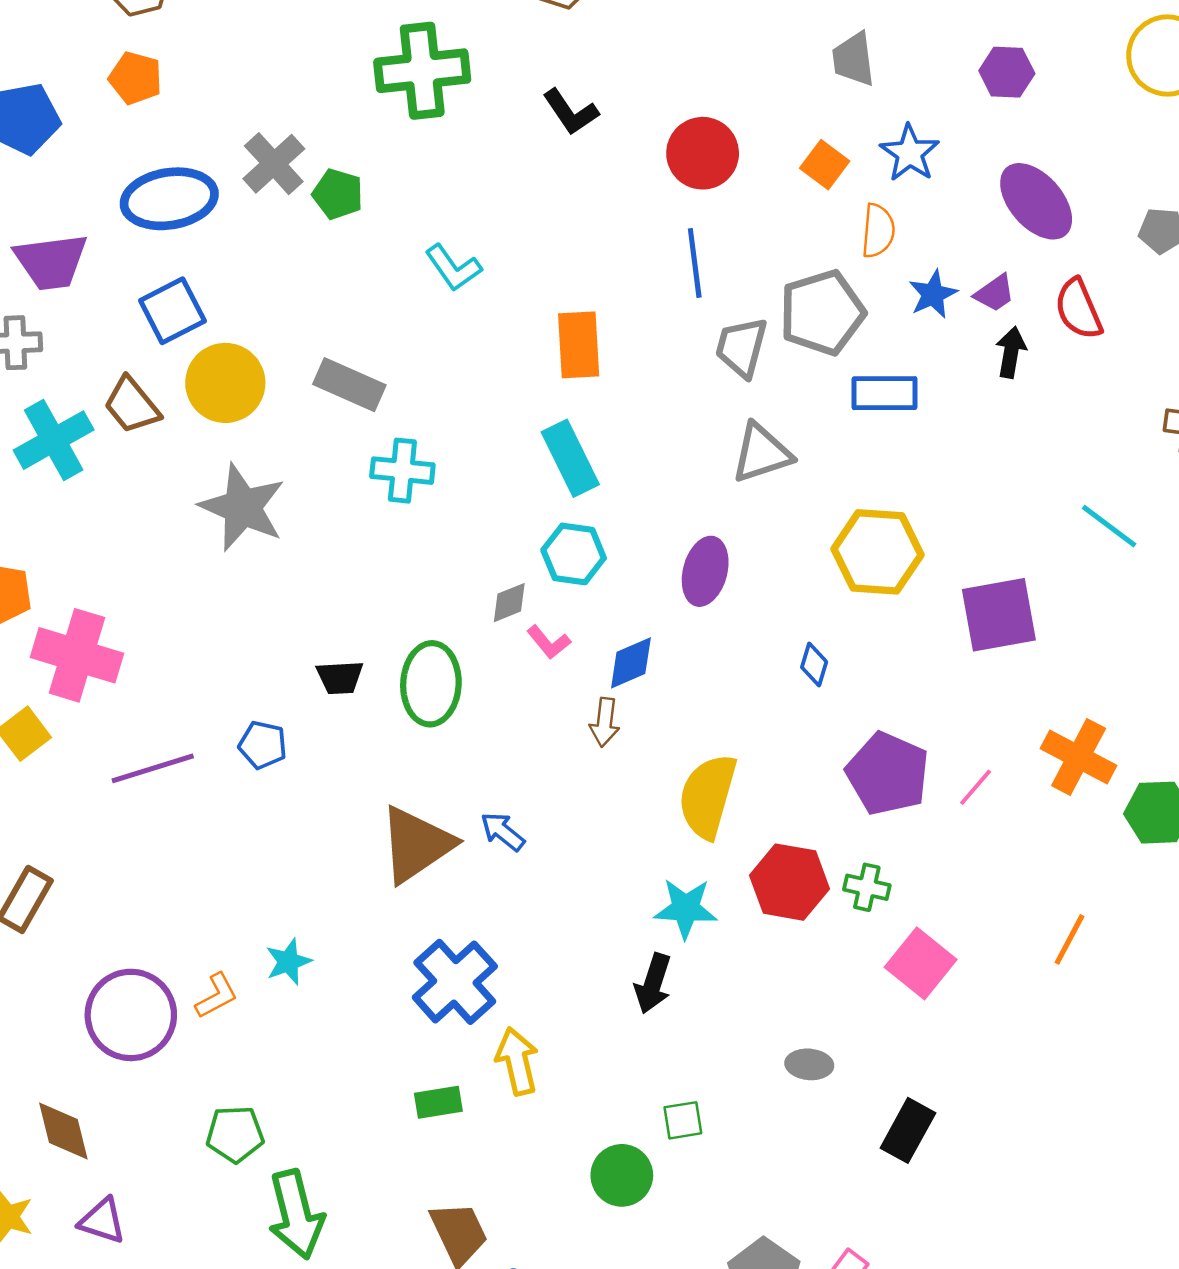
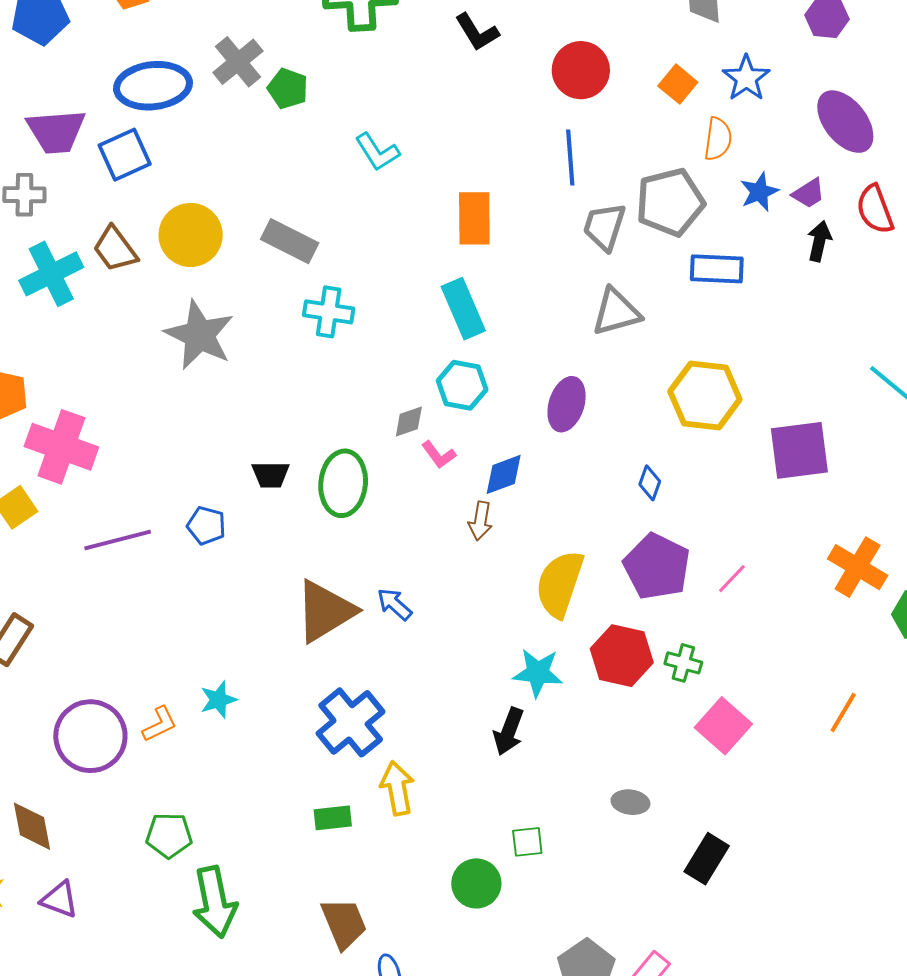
blue square: (172, 311) -> (125, 155), moved
purple pentagon: (888, 774) -> (657, 567), moved
pink line: (976, 787) -> (732, 579), moved

